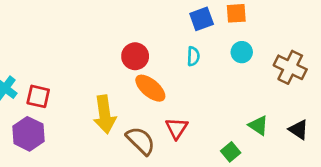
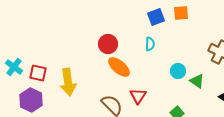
cyan circle: (242, 52) -> (178, 71), moved
yellow arrow: (105, 114) -> (68, 82), moved
green triangle: (258, 125) -> (197, 81), moved

